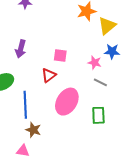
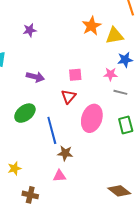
yellow triangle: (107, 26) -> (115, 36), turned 42
purple arrow: (21, 49) -> (35, 77), turned -78

